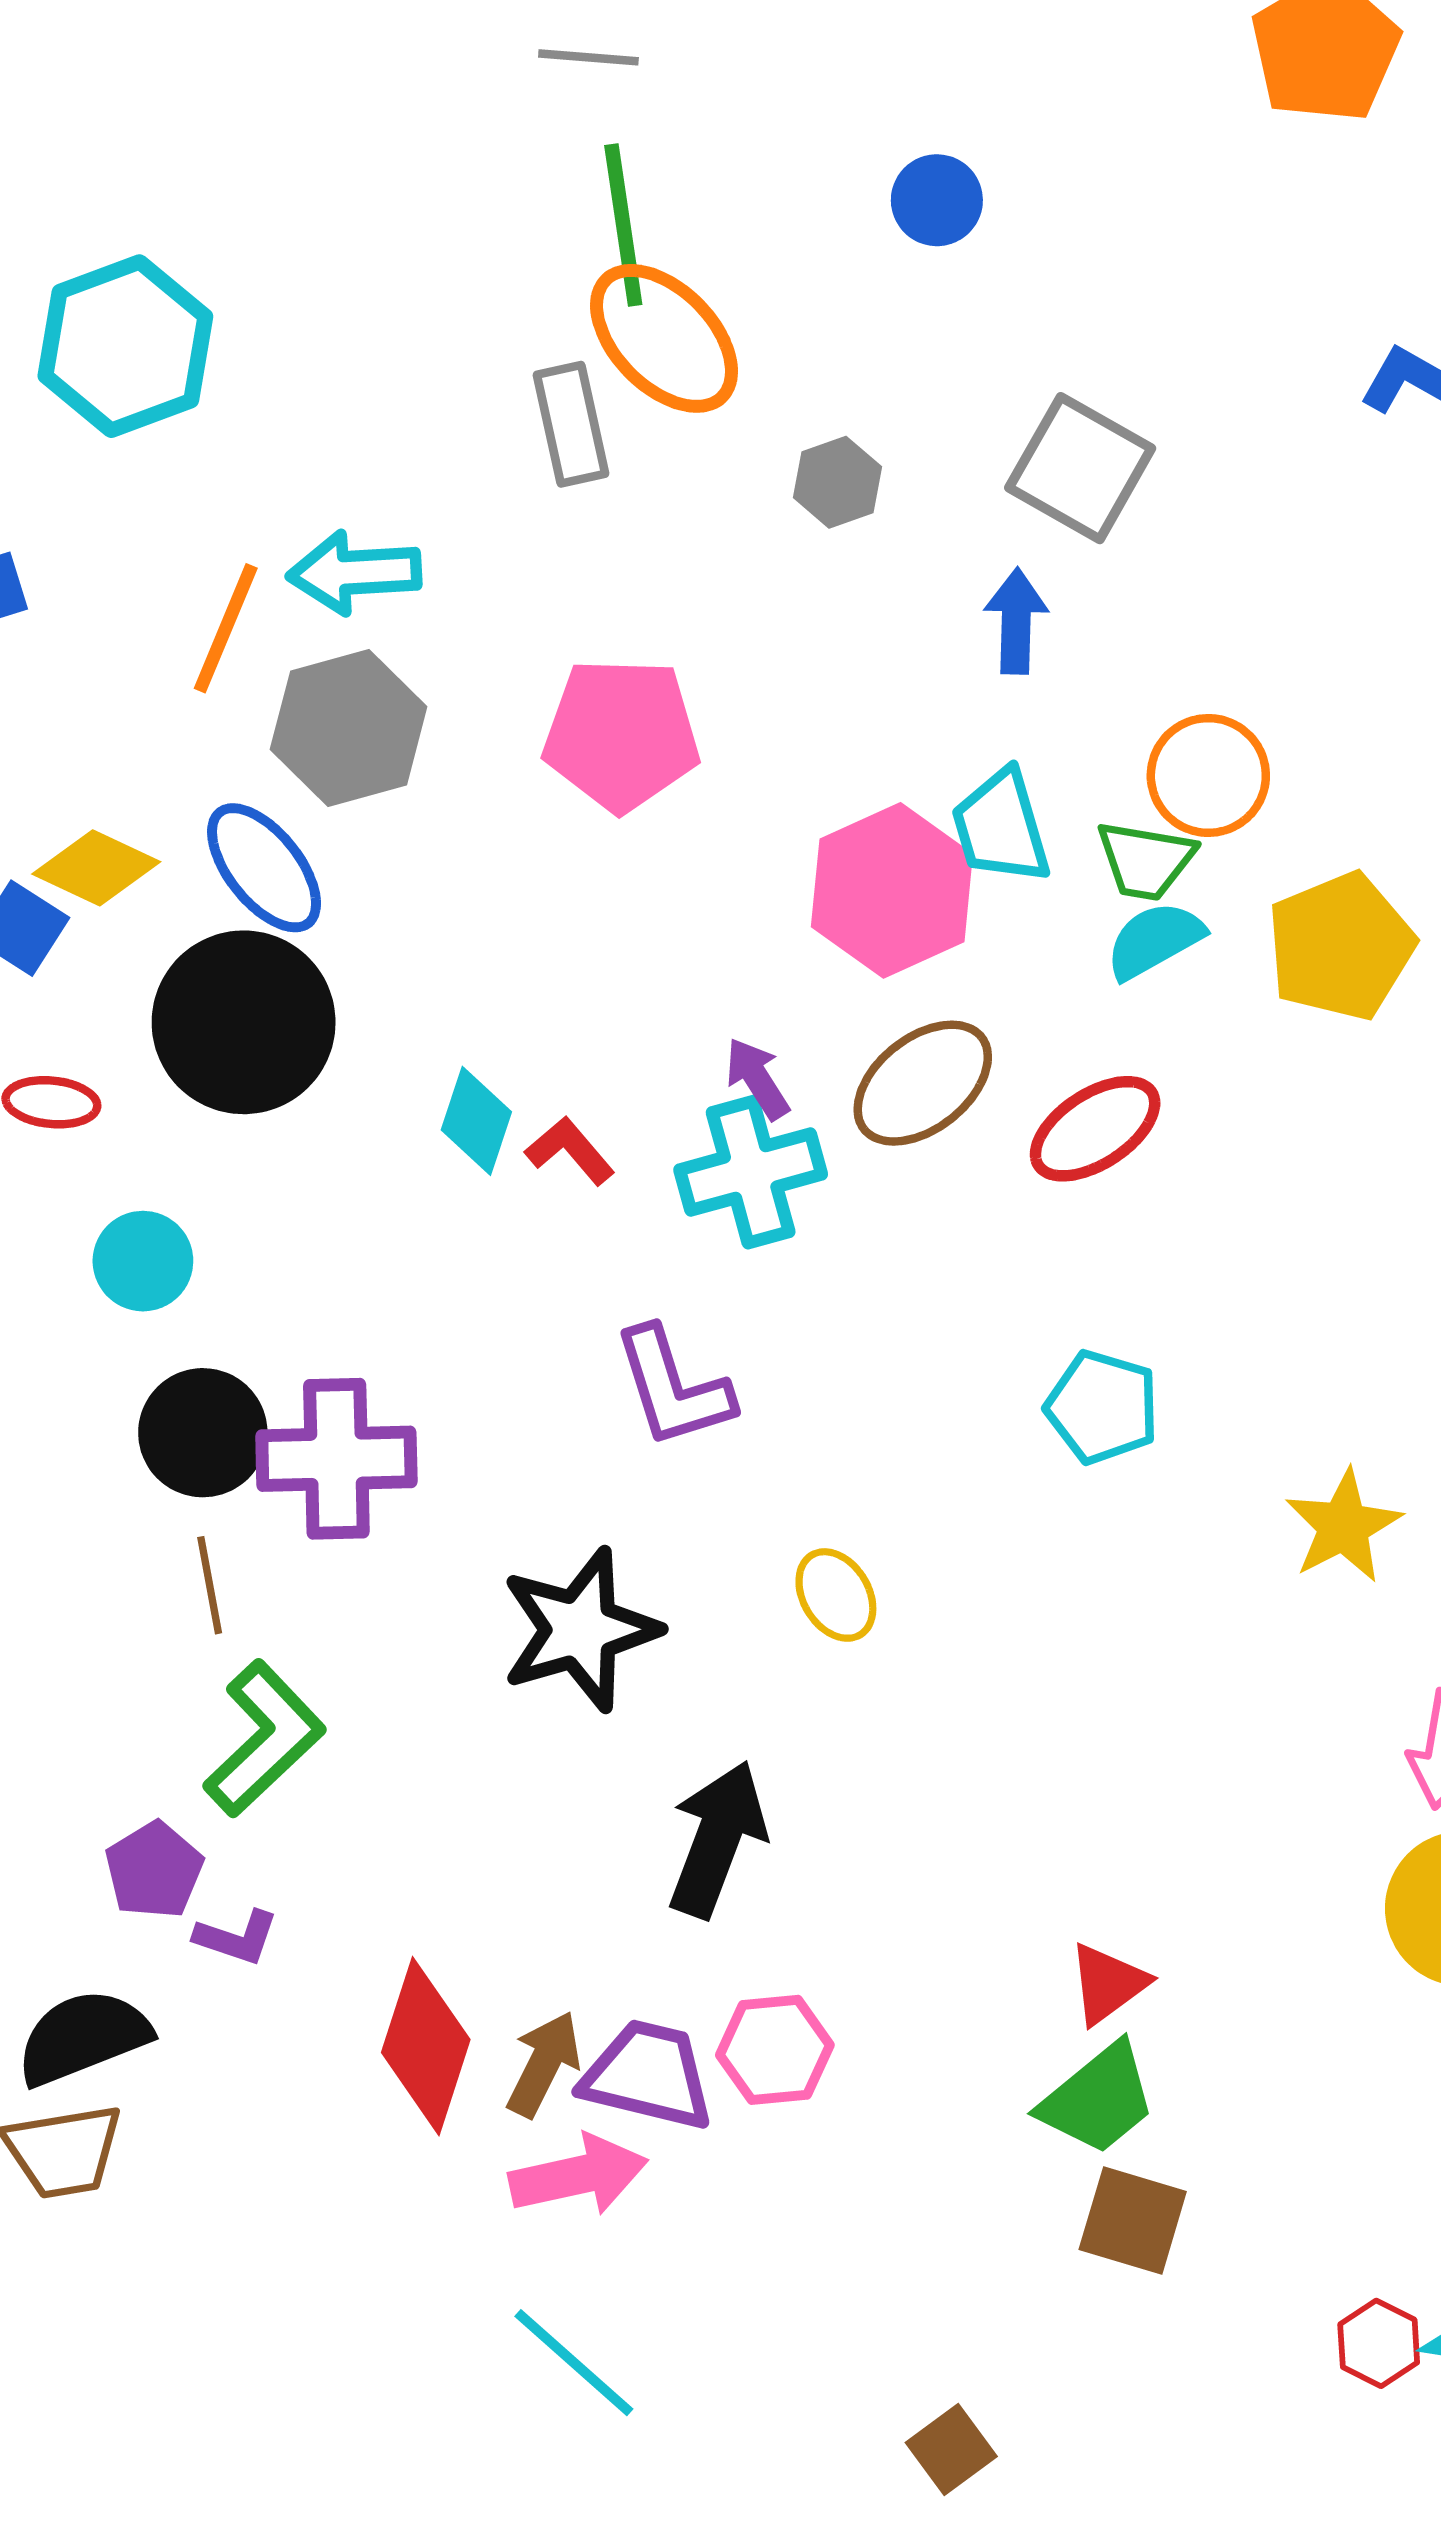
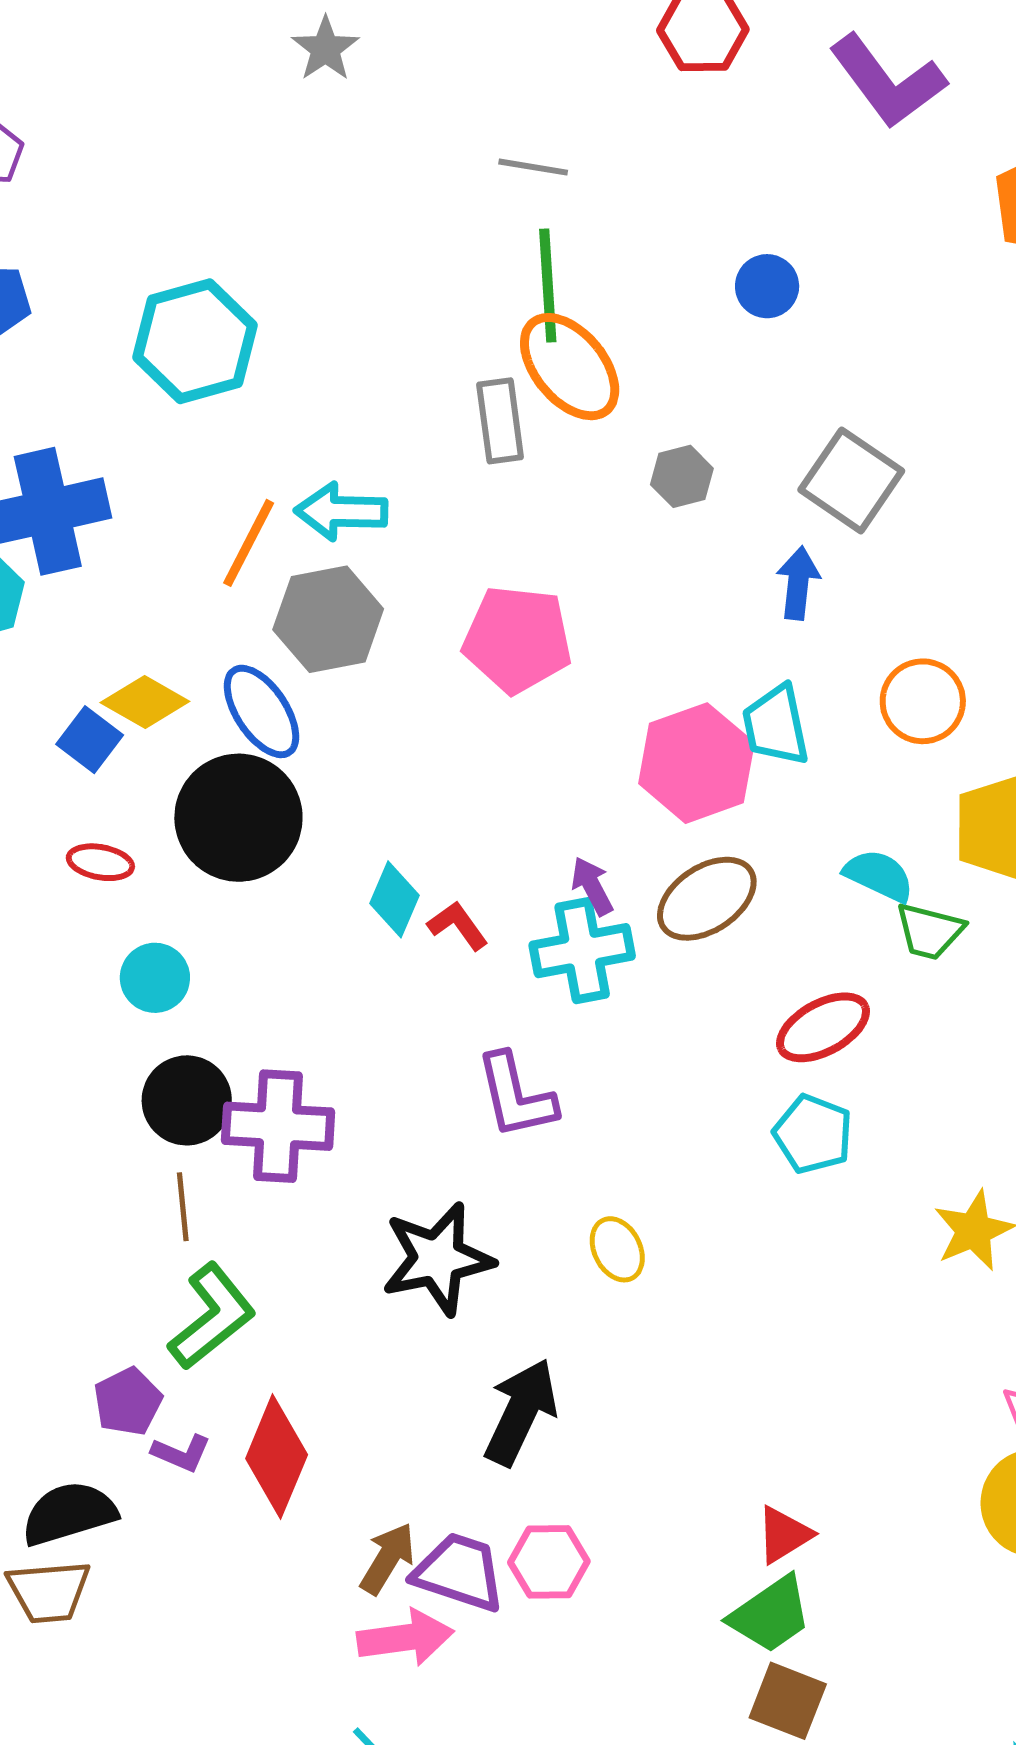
green trapezoid: (1146, 860) -> (930, 931), moved
cyan semicircle: (1154, 940) -> (879, 876), moved, turned 50
red ellipse: (1095, 1129) -> (823, 1027), moved
red diamond: (426, 2046) -> (277, 1457), moved

